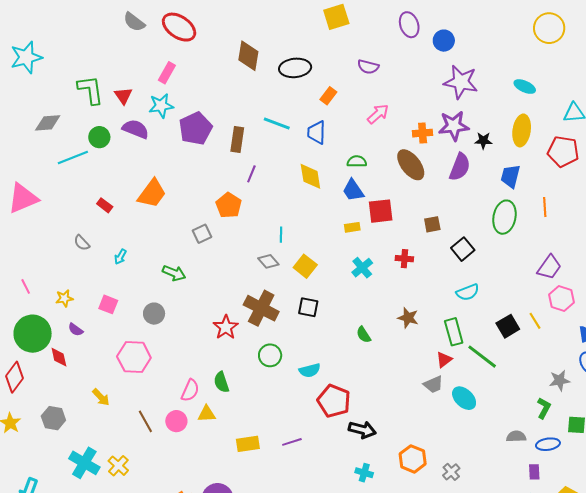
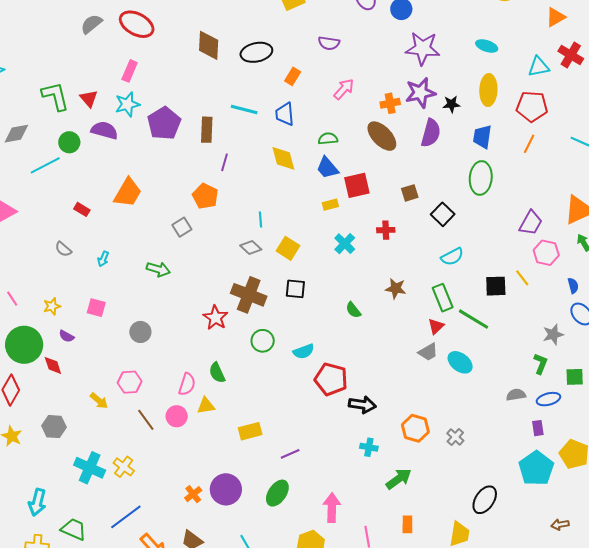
gray semicircle: (134, 22) -> (91, 24), turned 110
orange line: (545, 207) -> (529, 144), moved, turned 36
gray circle: (154, 314) -> (140, 332), moved
black square: (508, 326) -> (496, 286), turned 35
pink hexagon: (134, 357) -> (130, 382), moved, size x0.7
purple line: (292, 442) -> (290, 454), moved

